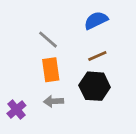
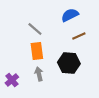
brown line: (97, 56) -> (79, 36), moved
gray arrow: (53, 101) -> (39, 74), turned 80

